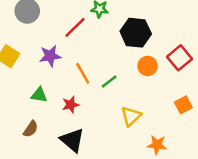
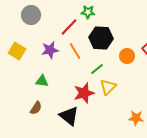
black hexagon: (136, 33) -> (101, 38), moved
orange line: (83, 73) -> (75, 51), moved
red star: (71, 105) -> (84, 93), moved, size x1.5
yellow triangle: (131, 116) -> (108, 87), moved

